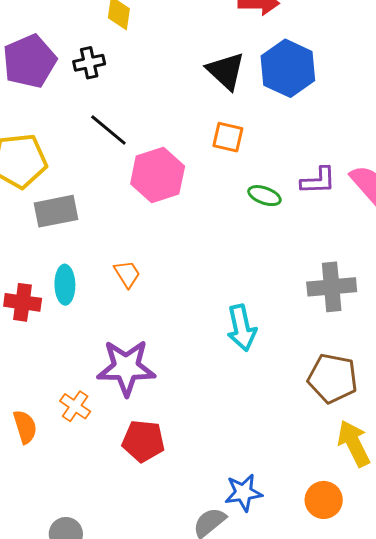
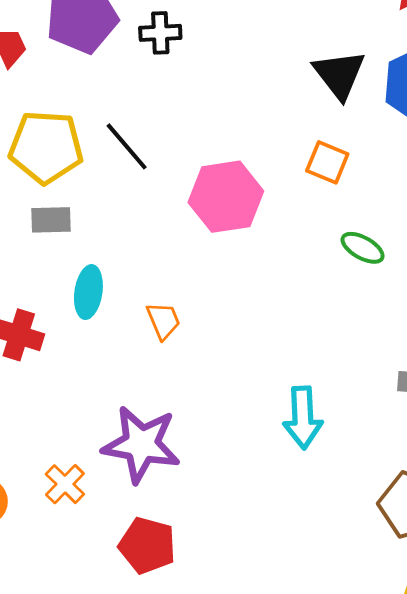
black line: (108, 130) -> (127, 146), moved
gray rectangle: (56, 211) -> (51, 220), moved, size x0.7
cyan ellipse: (65, 285) -> (88, 292), moved

